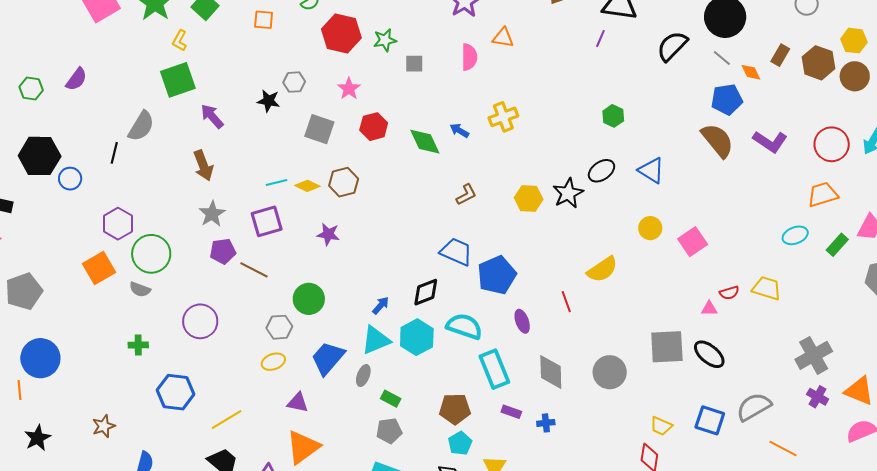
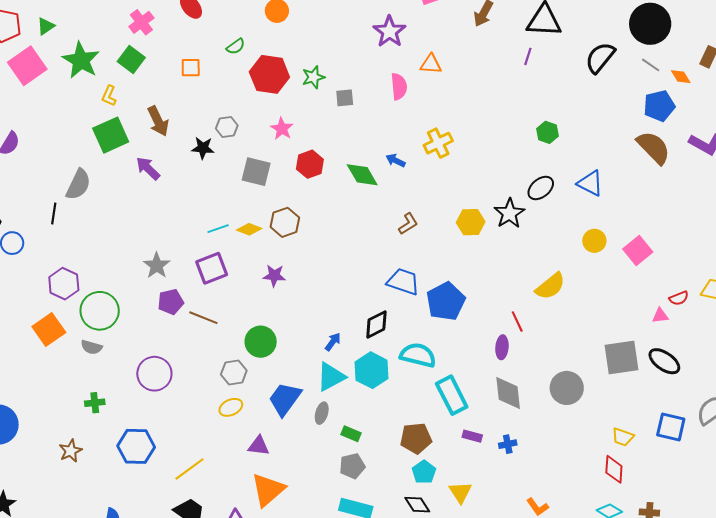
brown arrow: (203, 166) -> (158, 121), moved
purple ellipse: (522, 321) -> (502, 347), moved, turned 30
brown star: (104, 426) -> (71, 451), moved

